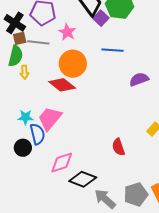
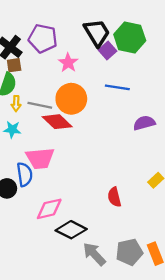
gray line: (38, 42) -> (40, 105), moved
cyan star: (25, 117) -> (12, 130), moved
pink trapezoid: (50, 119) -> (40, 158), turned -140

